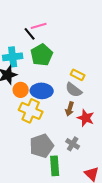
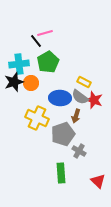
orange circle: (21, 90) -> (31, 83), moved
blue ellipse: (42, 91) -> (60, 98), moved
red star: (86, 118) -> (94, 100), moved
gray pentagon: (42, 146) -> (63, 134), moved

